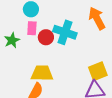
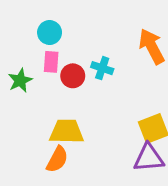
cyan cross: (65, 32) -> (102, 68), size x0.6

